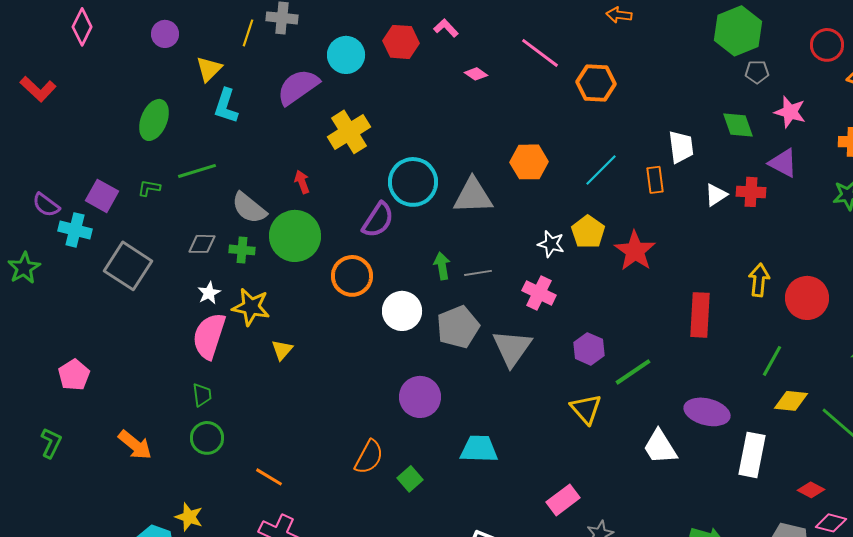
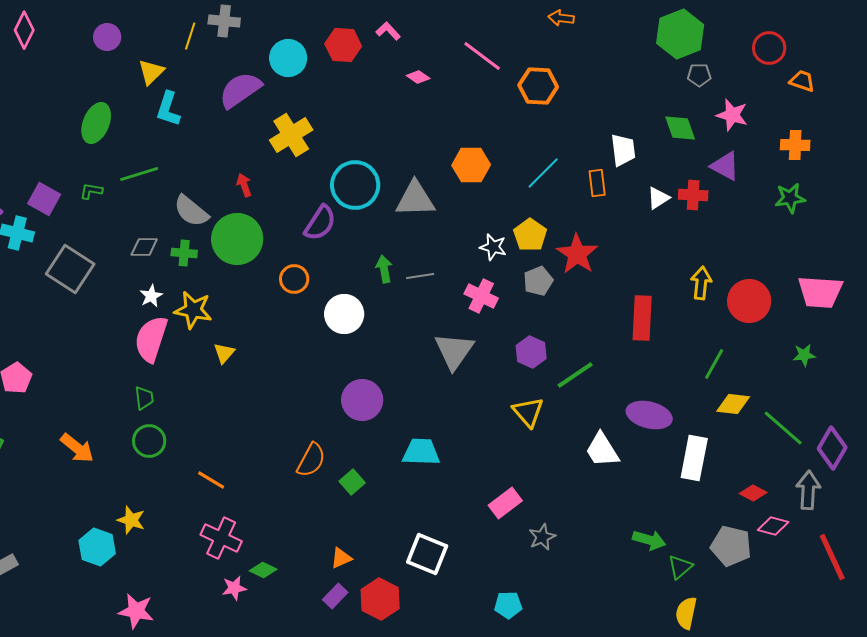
orange circle: (352, 276) -> (294, 279), size x0.7
gray pentagon: (458, 327) -> (538, 281), moved, size x0.7

